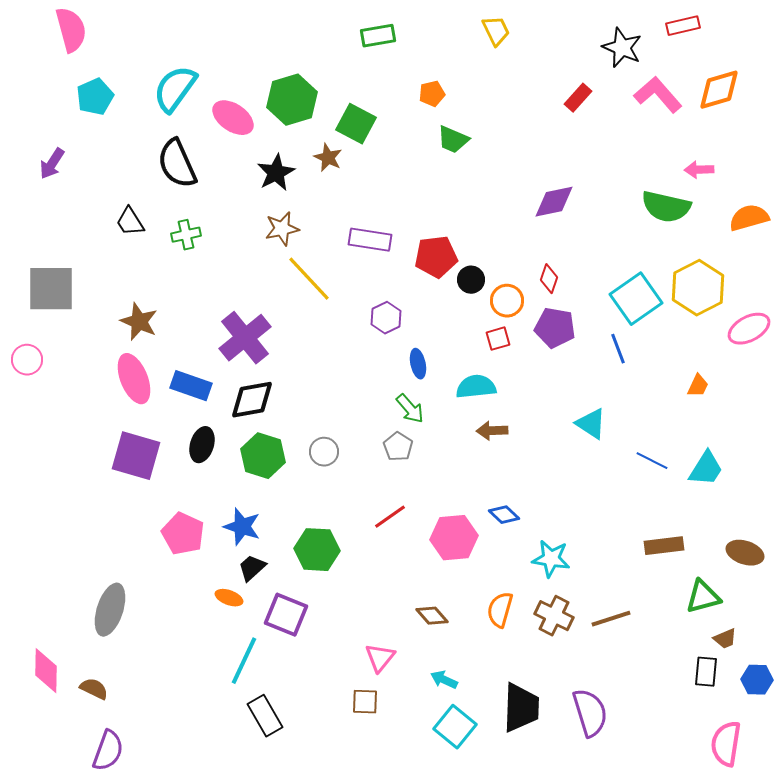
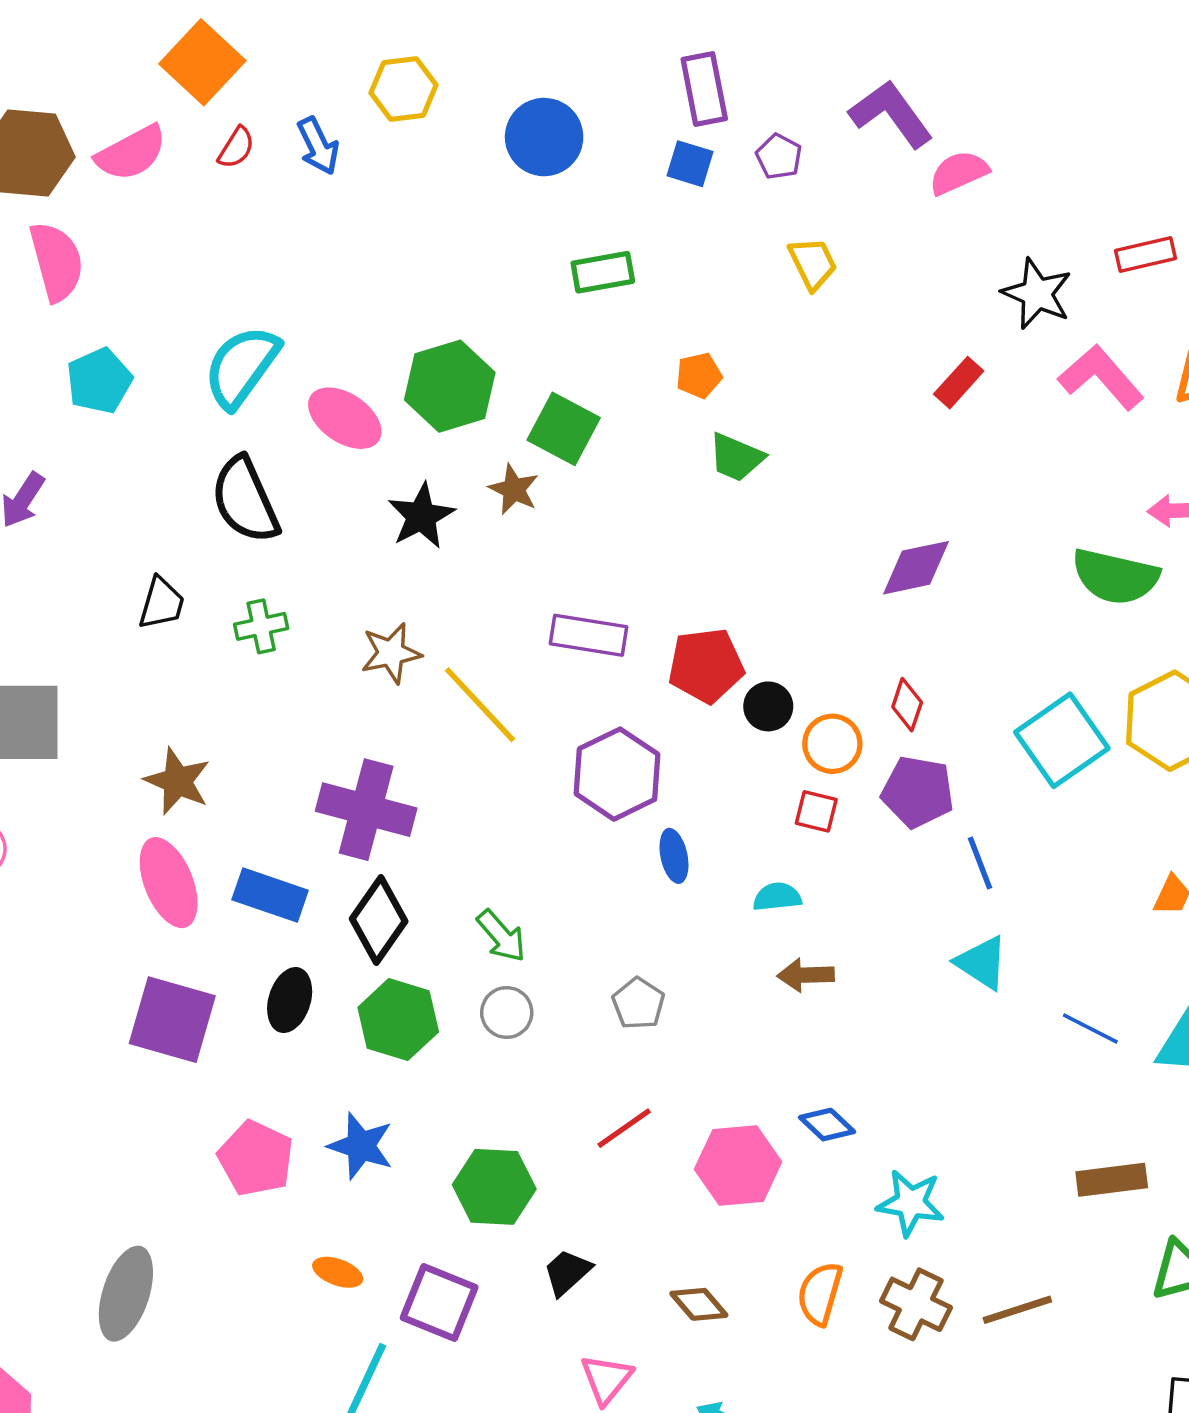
black trapezoid: (130, 222) -> (162, 603), turned -132
brown star: (282, 229) -> (391, 653), moved
purple hexagon: (386, 318) -> (617, 774), size x1.6
purple cross: (245, 338) -> (366, 810), turned -36
red square: (498, 339) -> (816, 811), turned 30
blue line: (618, 349) -> (980, 863), moved
cyan semicircle: (476, 387) -> (777, 897), size x0.7
black diamond: (252, 400) -> (379, 920), turned -45
green arrow: (410, 409) -> (501, 936), moved
black trapezoid: (252, 568) -> (567, 1272), moved

